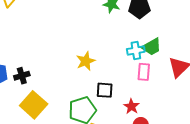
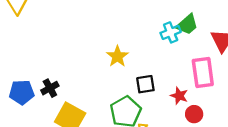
pink rectangle: (144, 72) -> (203, 72), moved, size x1.5

